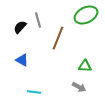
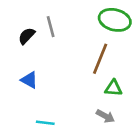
green ellipse: (86, 15) -> (115, 20), turned 40
brown line: (58, 38) -> (100, 59), moved

